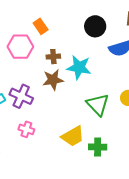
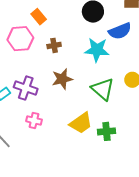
cyan star: (79, 67) -> (97, 50), moved
brown star: (53, 80) -> (62, 79), moved

